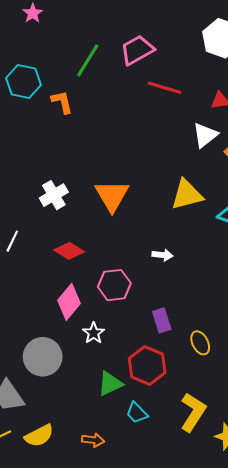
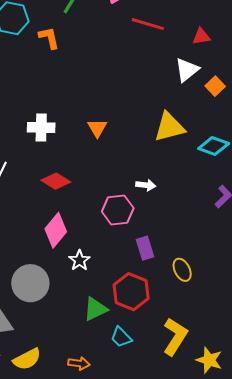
white cross: (54, 195) -> (41, 128), turned 32
orange triangle: (112, 196) -> (97, 128), size x0.6
pink hexagon: (114, 285) -> (118, 210), moved

